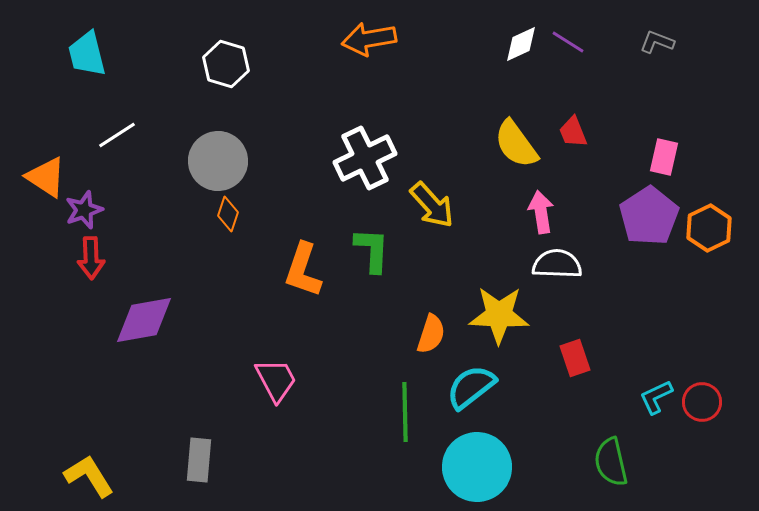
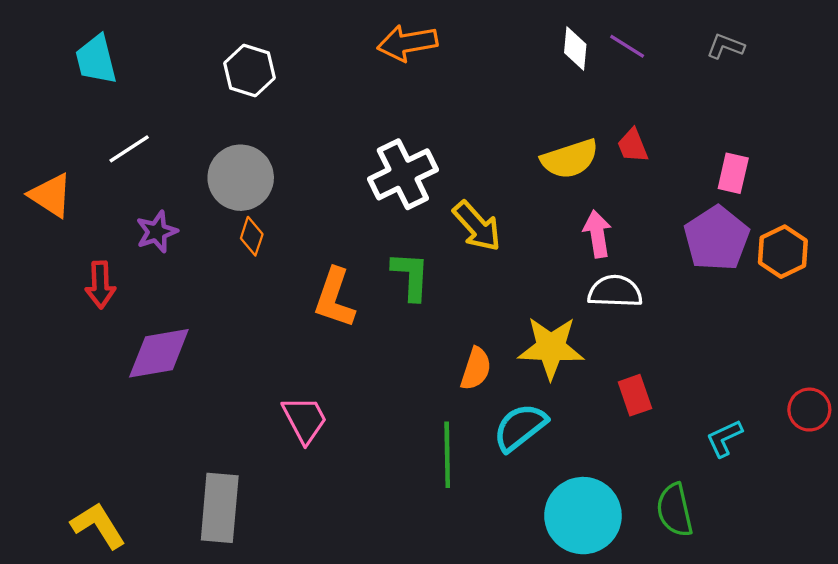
white diamond: (521, 44) -> (575, 48), turned -60
yellow semicircle: (516, 144) -> (570, 159), turned -72
purple star: (84, 210) -> (157, 232), moved
red circle: (702, 402) -> (809, 410), moved
gray rectangle: (199, 460) -> (220, 508), size x1.4
cyan circle: (477, 467) -> (583, 516), moved

